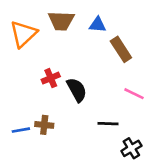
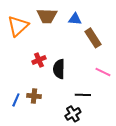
black semicircle: (77, 90) -> (59, 69), turned -150
blue line: (21, 130) -> (16, 100), turned -56
black cross: (131, 148) -> (73, 114), moved

